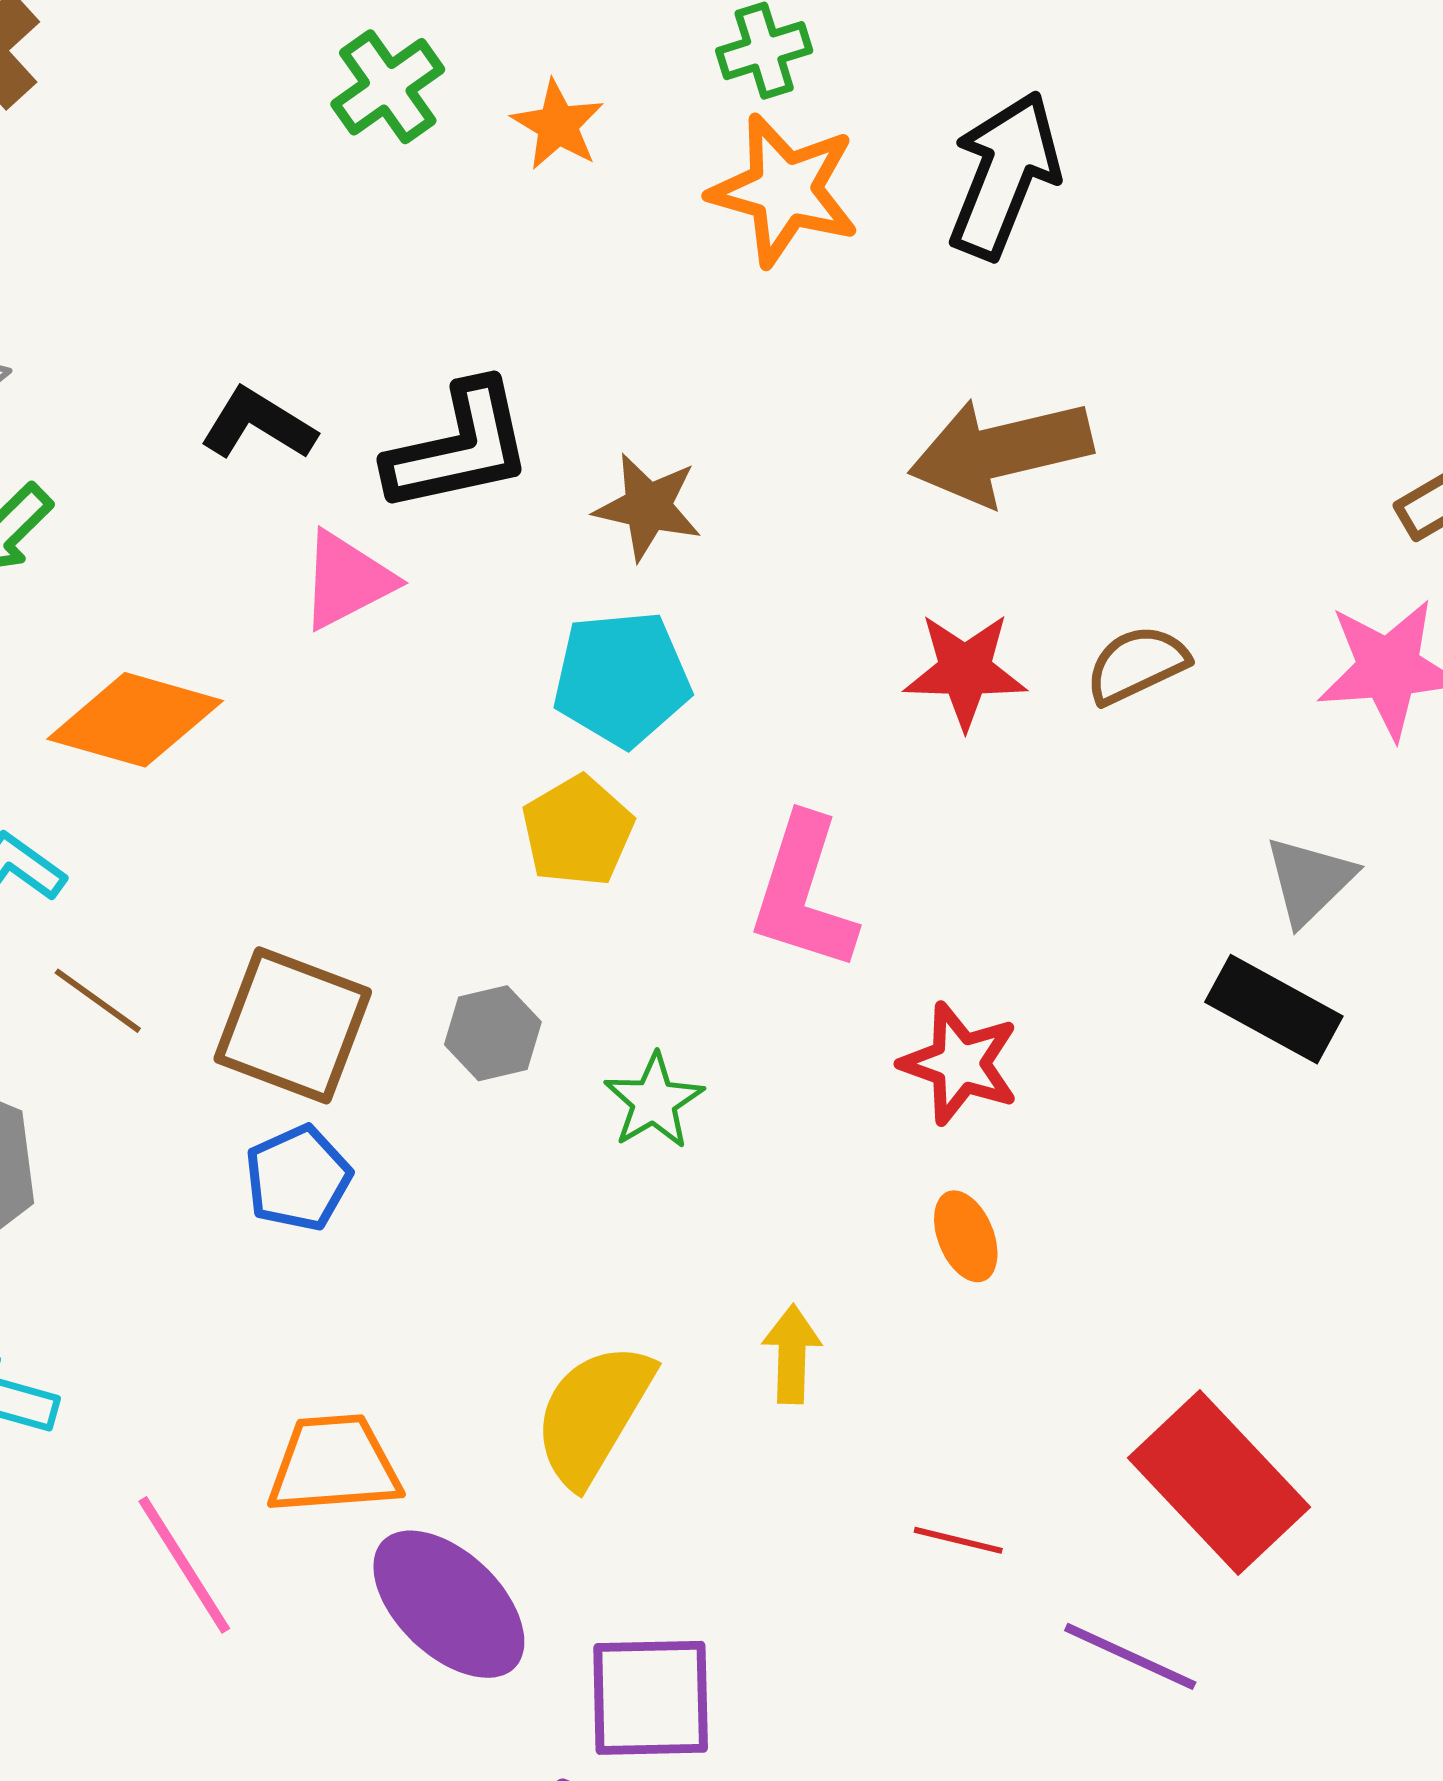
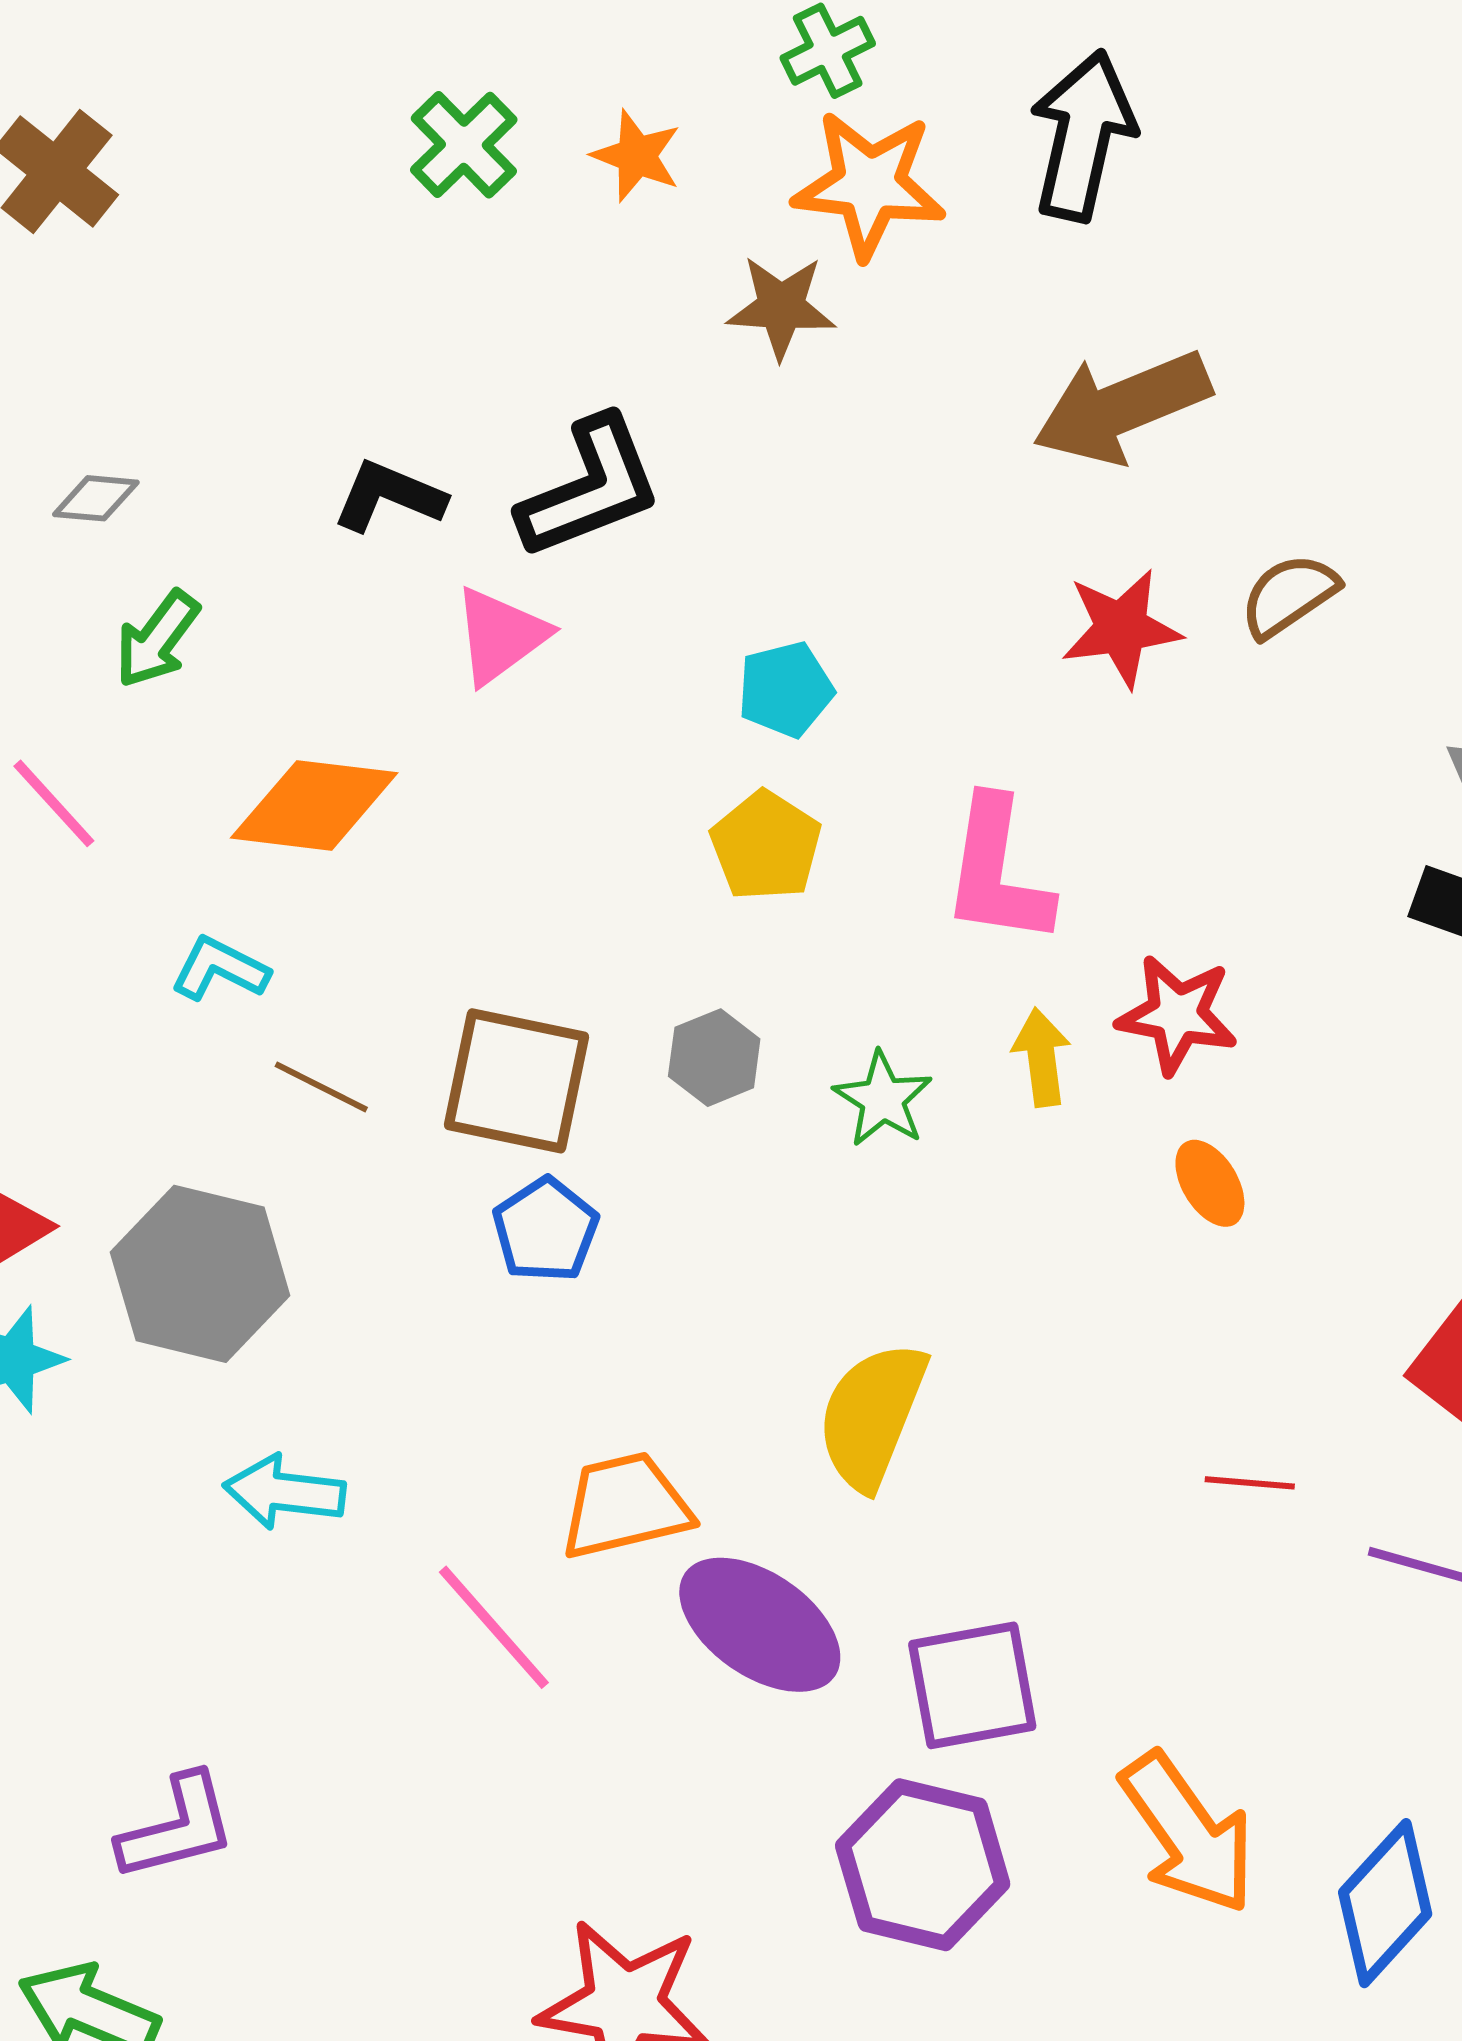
brown star: (648, 507) -> (781, 307), moved
cyan pentagon: (622, 679) -> (786, 689), size x0.7
yellow arrow: (792, 1354) -> (1042, 1057), moved

